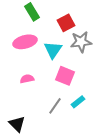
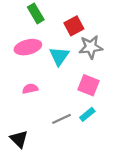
pink square: (65, 76) -> (88, 85), moved
gray line: (55, 106) -> (62, 119), turned 30

